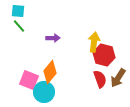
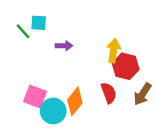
cyan square: (18, 11) -> (39, 23), moved
orange diamond: (50, 72) -> (75, 101), moved
red semicircle: (100, 79) -> (109, 93), moved

